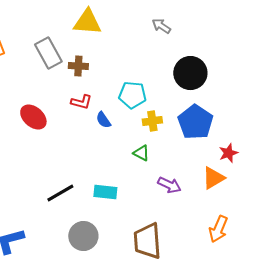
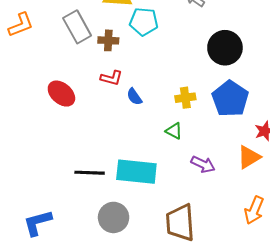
cyan pentagon: (132, 95) -> (144, 22), moved
cyan rectangle: (105, 192) -> (136, 172), size x1.6
black line: (60, 193) -> (90, 173), turned 32

